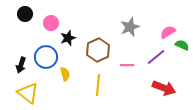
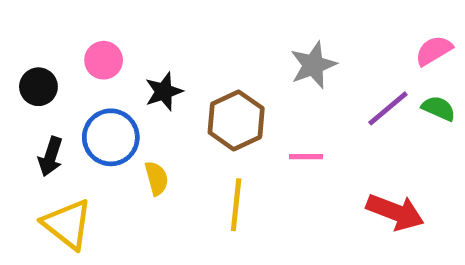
black circle: (25, 14) -> (38, 87), moved
pink circle: (51, 23) -> (104, 60), moved
pink semicircle: (168, 32) -> (434, 51), moved
purple line: (156, 57) -> (388, 108), moved

